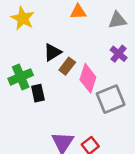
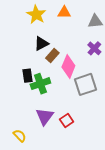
yellow star: (23, 18) -> (36, 15), moved
green cross: (21, 77) -> (40, 84), moved

